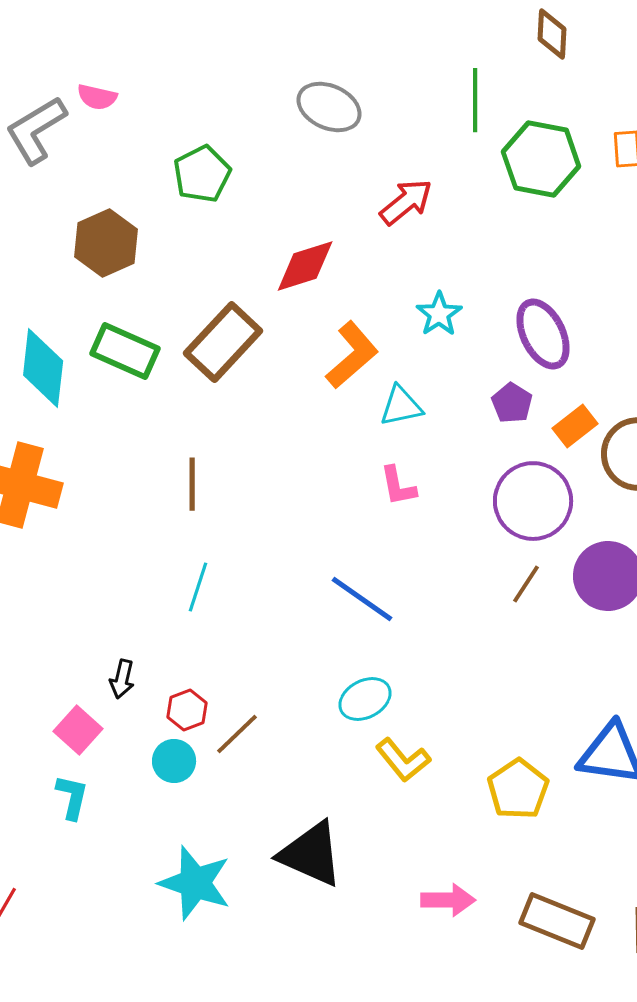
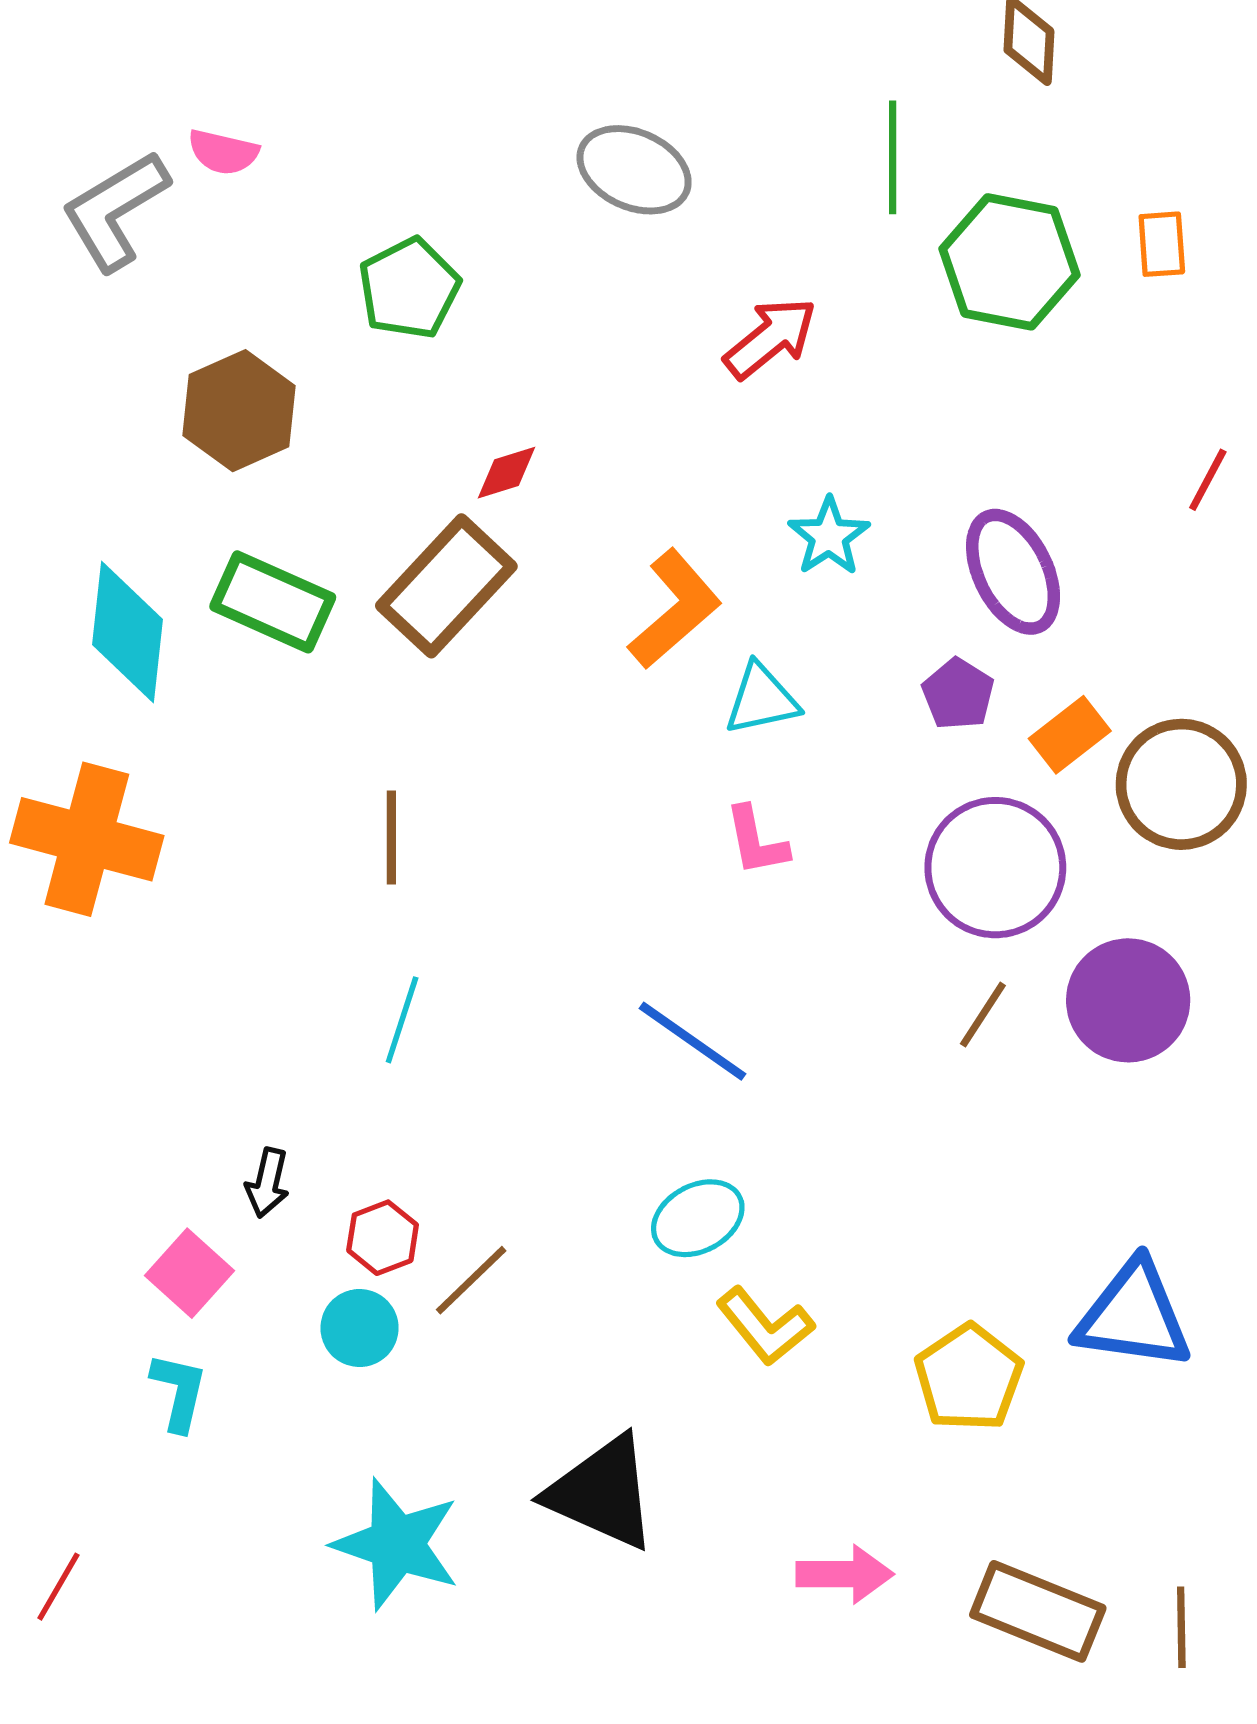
red diamond: (305, 266) -> (507, 473), moved, size x0.6

